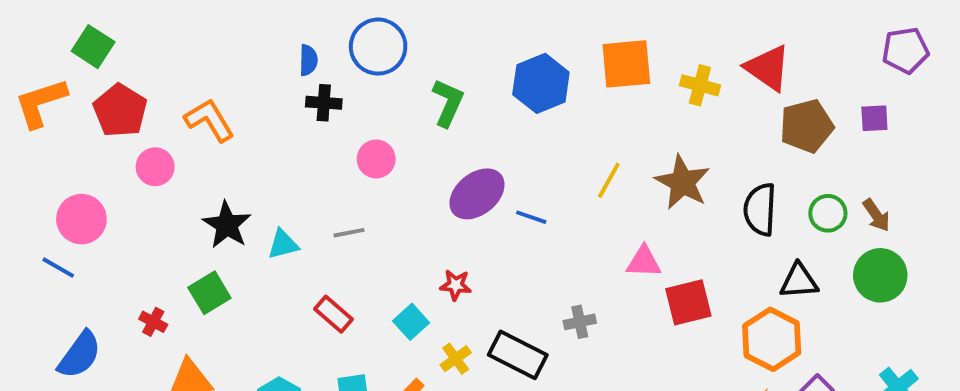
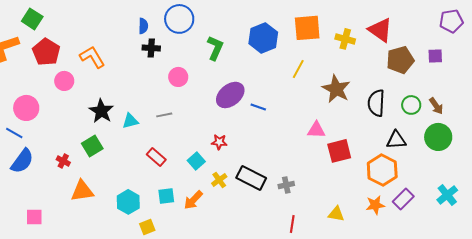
yellow line: (609, 180) -> (298, 69), moved
gray cross: (580, 322) -> (286, 185), moved
blue semicircle: (80, 355) -> (22, 161), moved

